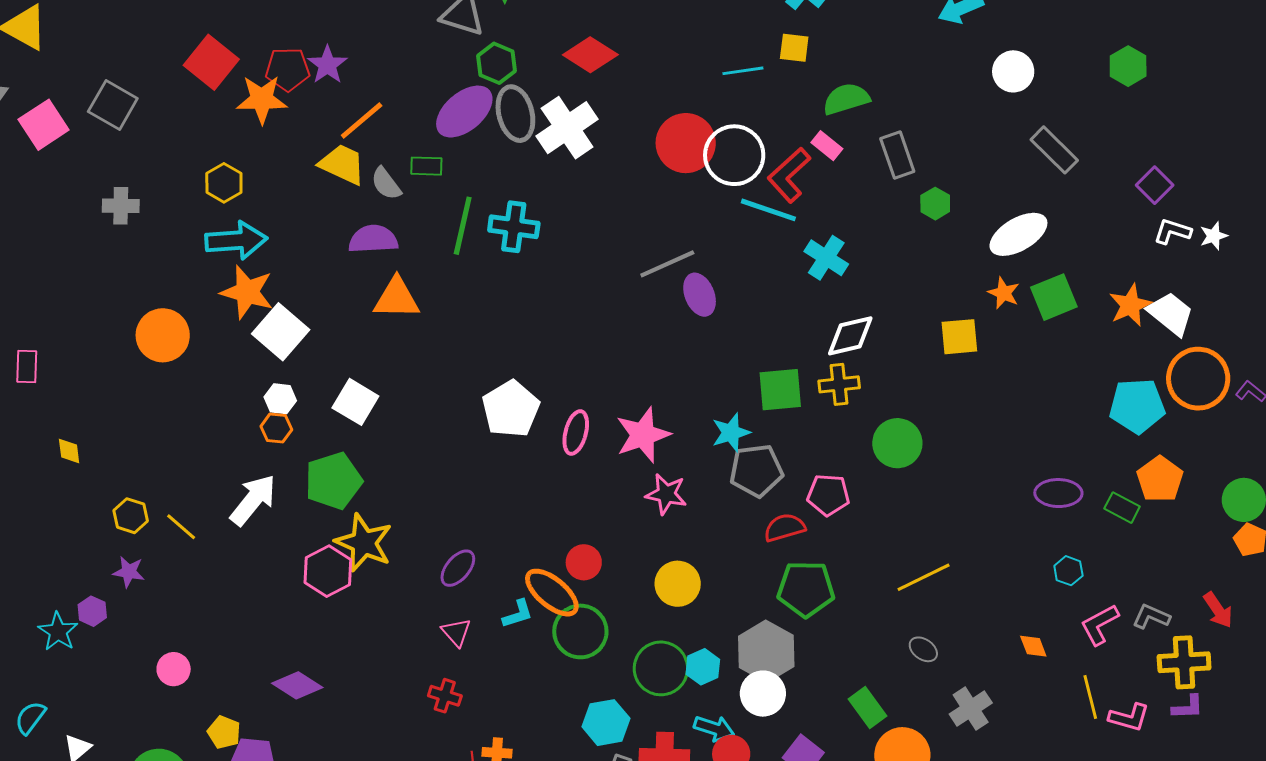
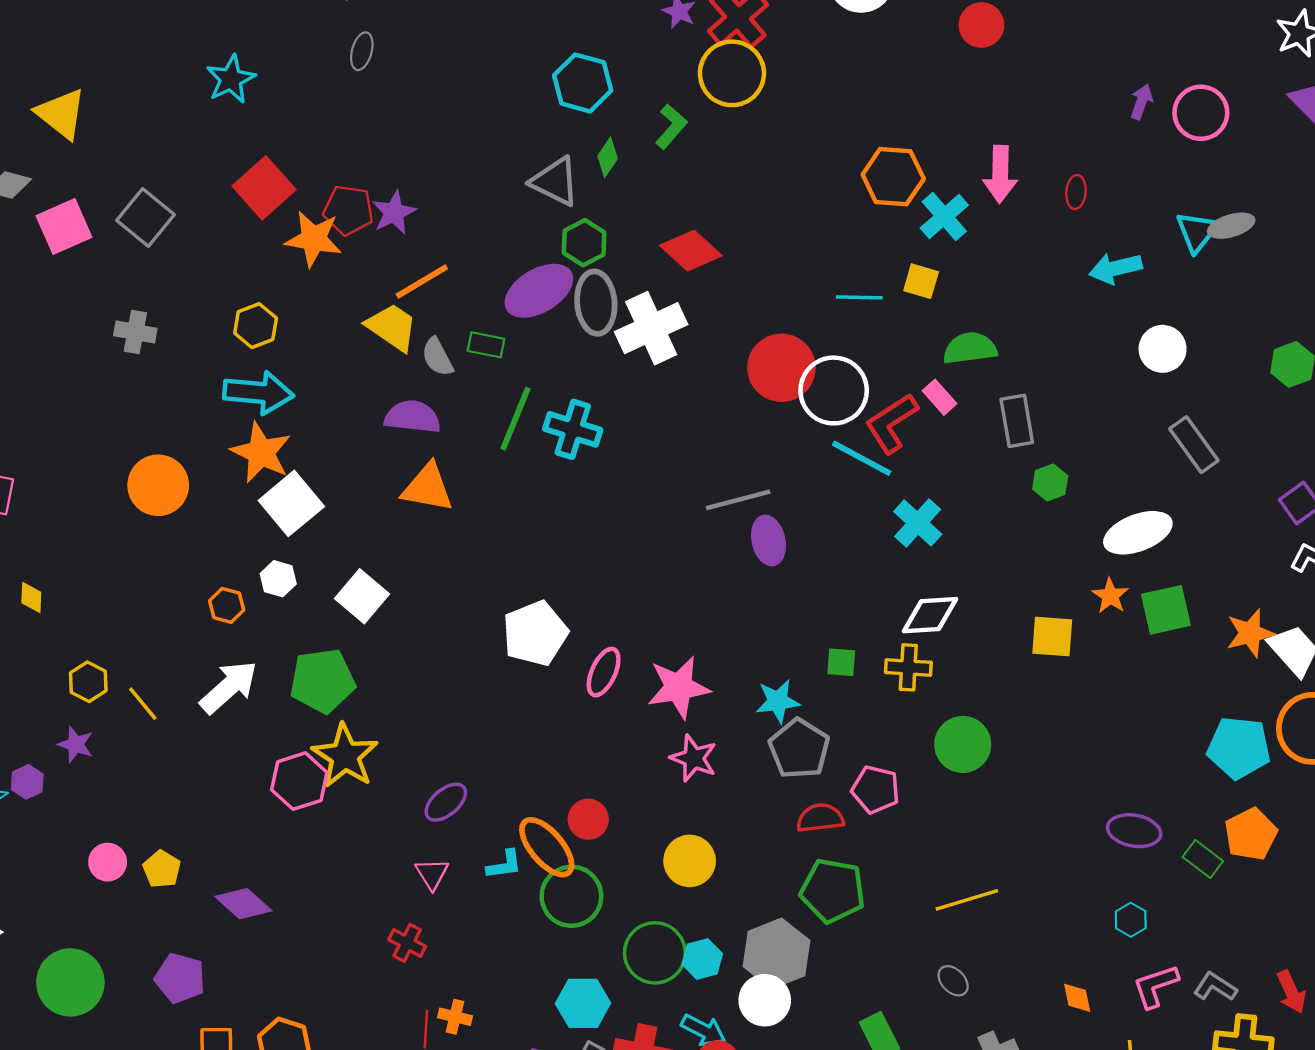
green square: (780, 390) -> (841, 662), size x0.6
orange hexagon: (276, 428) -> (227, 605), moved
gray pentagon: (756, 471) -> (799, 749), turned 30
yellow pentagon: (224, 732) -> (162, 869), moved

